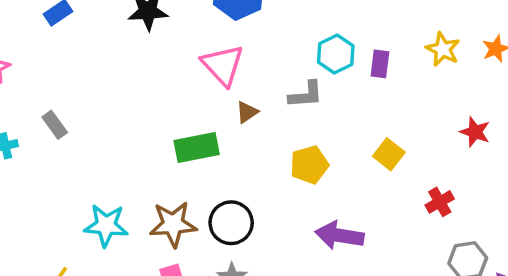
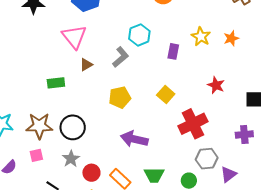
purple rectangle: (380, 64) -> (173, 51), moved
gray L-shape: (306, 95) -> (121, 57), turned -40
green rectangle: (197, 147) -> (56, 83), size x0.7
red cross: (440, 202) -> (193, 124), size x1.8

